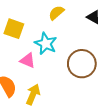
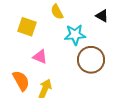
yellow semicircle: (56, 13) -> (57, 12), moved, turned -77
cyan star: (46, 44) -> (75, 35), moved, turned -30

